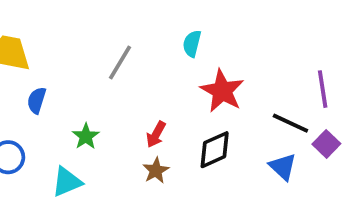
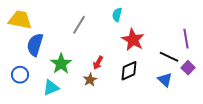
blue semicircle: (37, 100) -> (35, 45), size x1.6
green star: (86, 136) -> (61, 64), size x1.5
brown star: (156, 170) -> (90, 80), moved

